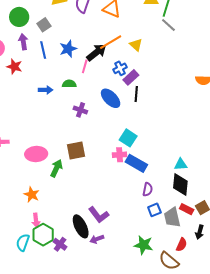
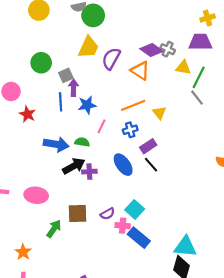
purple arrow: (23, 42) -> (73, 88), moved
black arrow: (97, 52) -> (74, 166), moved
blue cross: (120, 68) -> (130, 130), moved
blue arrow: (46, 90) -> (56, 144), size x1.6
black line: (136, 94) -> (151, 165), turned -56
purple cross: (80, 110) -> (89, 172), turned -32
pink ellipse: (36, 154) -> (36, 195), moved
cyan triangle: (181, 164) -> (185, 247), size x1.6
purple semicircle: (148, 189) -> (107, 214), moved, turned 40

